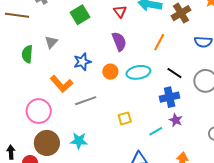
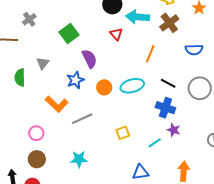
red triangle: (120, 11) -> (116, 34), moved
purple semicircle: (119, 41) -> (89, 59), moved
blue cross: (170, 97) -> (165, 108), turned 36
pink circle: (39, 111) -> (36, 133), size x0.6
brown circle: (47, 143) -> (37, 159), moved, size x0.7

